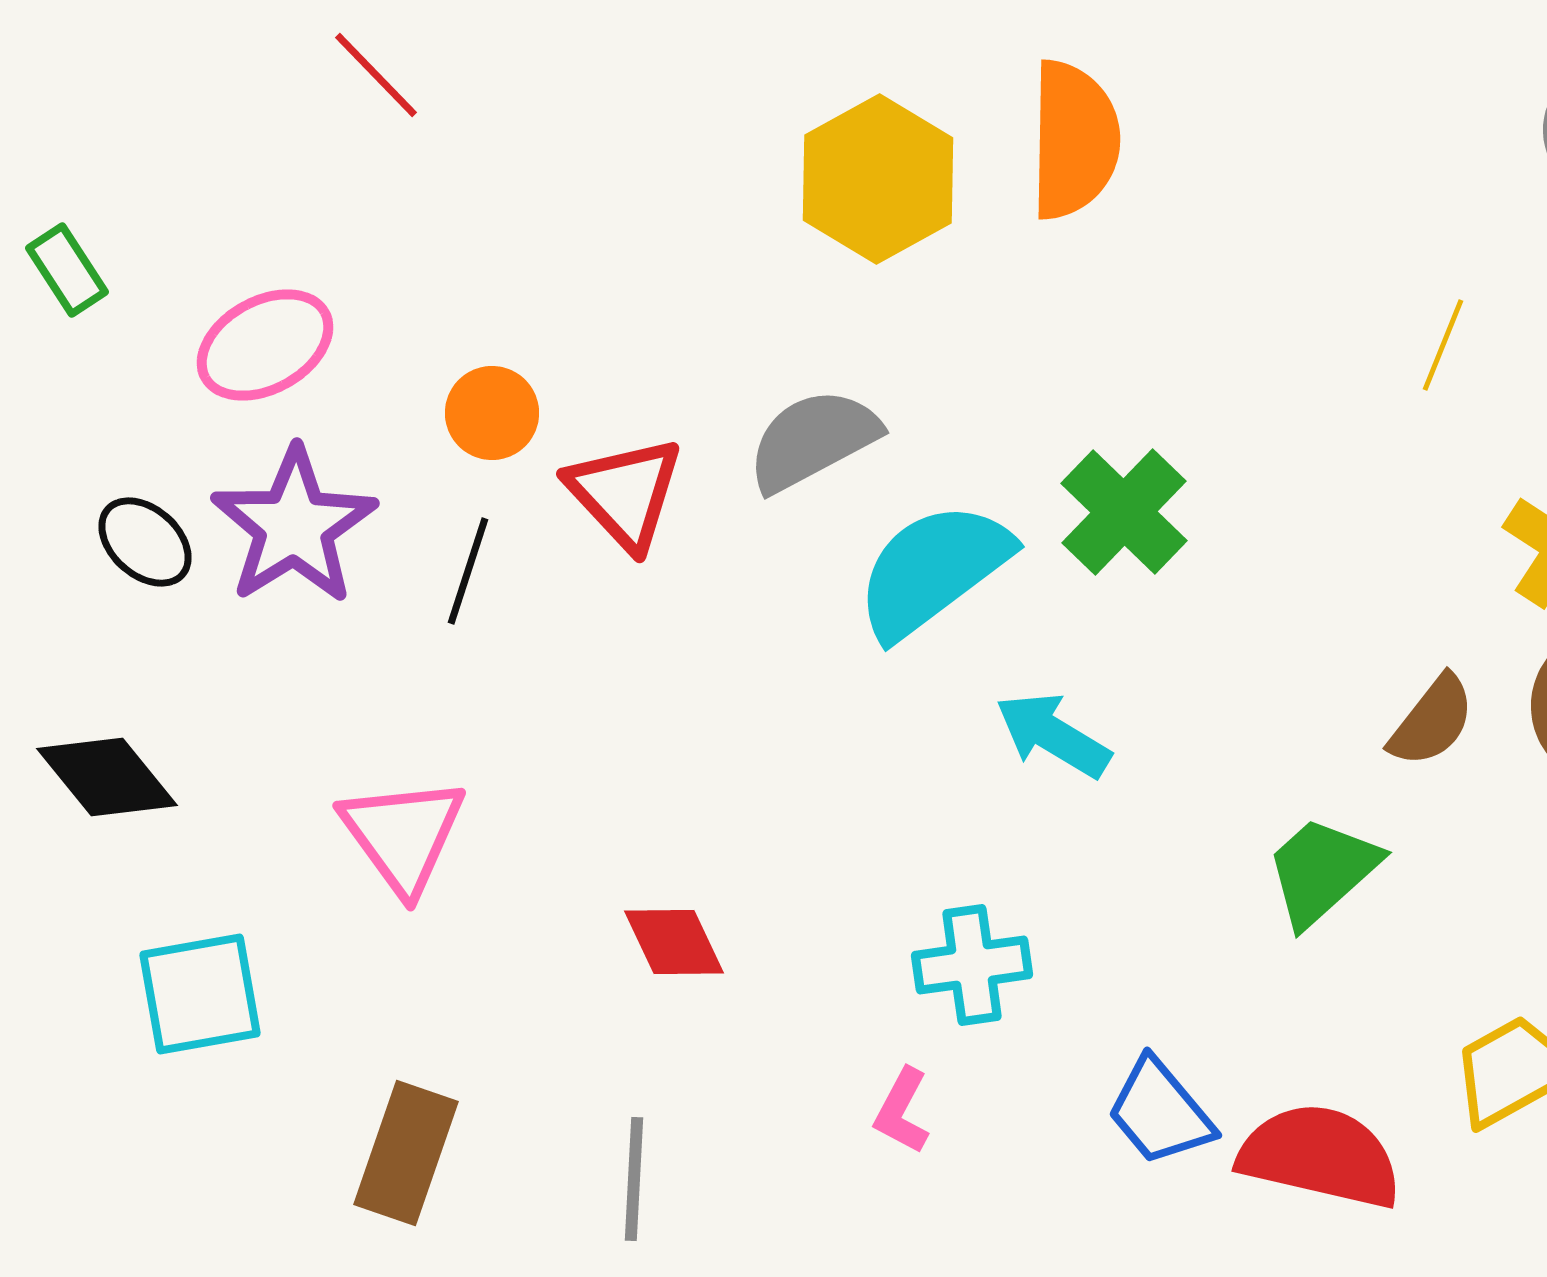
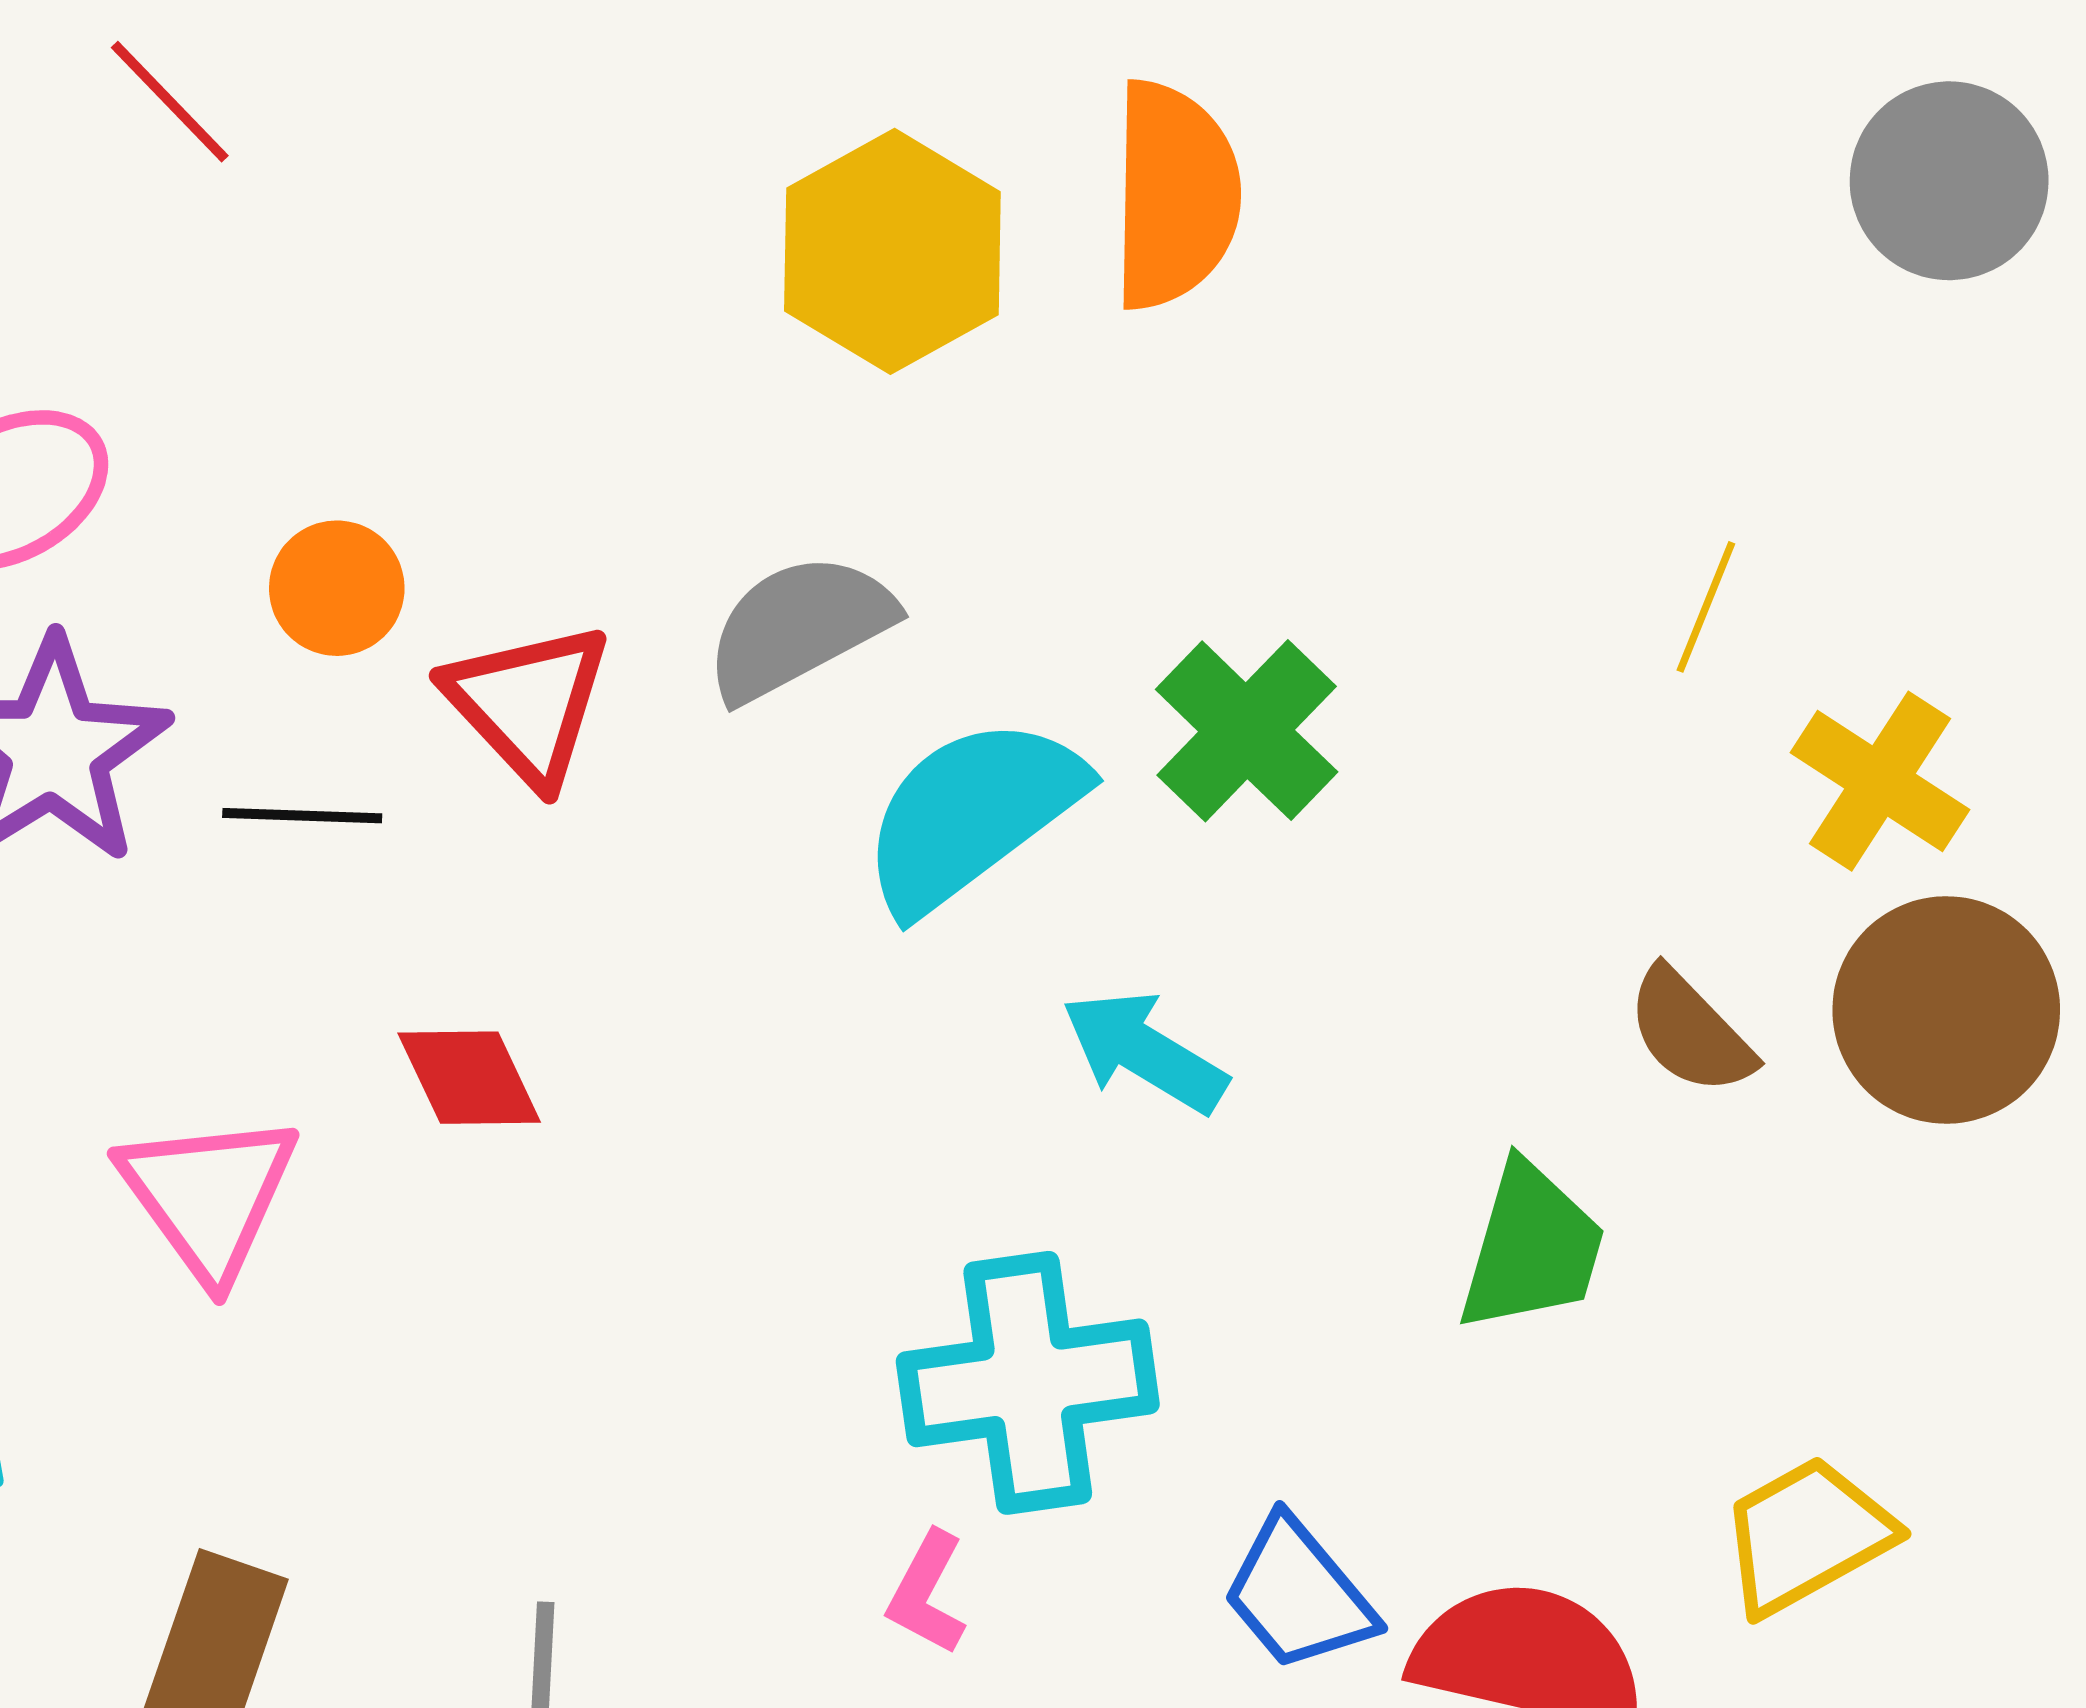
yellow line: (1443, 345) -> (1706, 607), moved
black line: (468, 571) -> (302, 816), turned 74
brown semicircle: (1432, 721) -> (1690, 1032), turned 98
green trapezoid: (1322, 871) -> (1532, 1248), turned 148
red diamond: (674, 942) -> (469, 1078), moved
cyan cross: (972, 965) -> (1028, 1383), size x1.5

